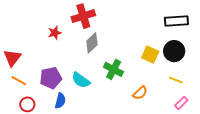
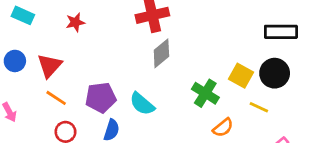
red star: (55, 33) -> (75, 22), moved
green cross: (114, 69) -> (205, 93), moved
yellow line: (176, 80) -> (259, 107), moved

